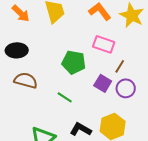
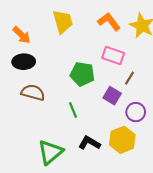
orange arrow: (21, 13) -> (22, 35), moved
purple circle: (126, 88) -> (136, 112), moved
green line: (65, 97) -> (73, 110), turned 35

